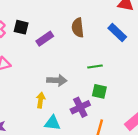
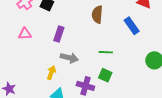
purple rectangle: (45, 39) -> (59, 34), moved, turned -49
purple cross: (80, 107) -> (85, 86), turned 30

